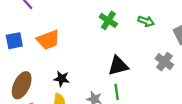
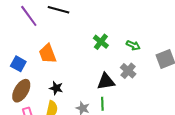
orange trapezoid: (48, 40) -> (48, 54), turned 85
blue square: (14, 41) -> (18, 64), moved, turned 35
gray cross: (164, 62) -> (128, 71), moved

